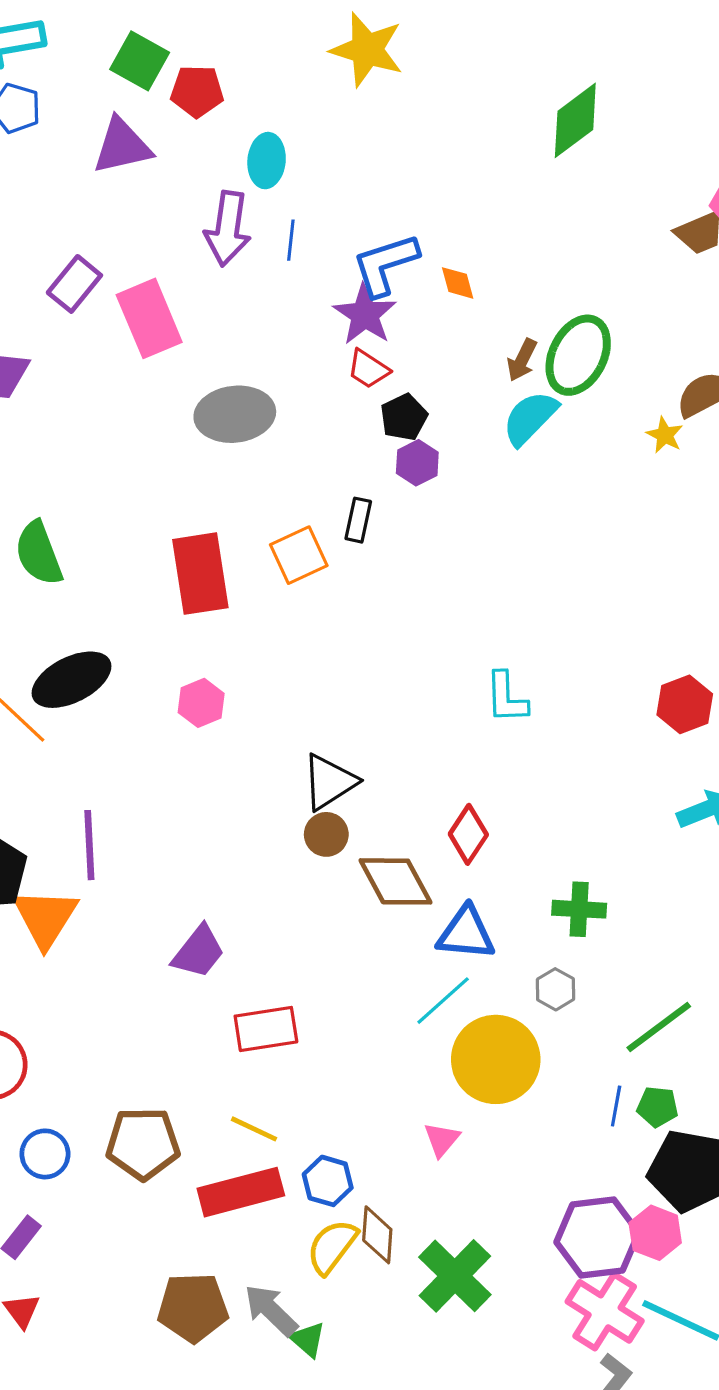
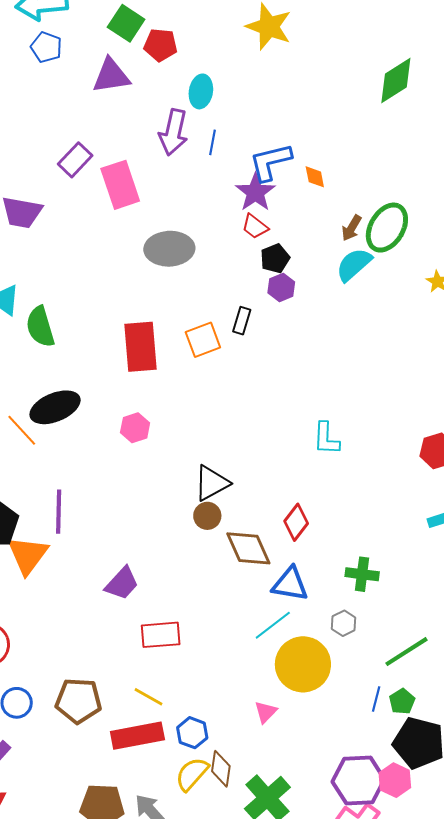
green pentagon: (657, 1107) -> (402, 701), turned 30

